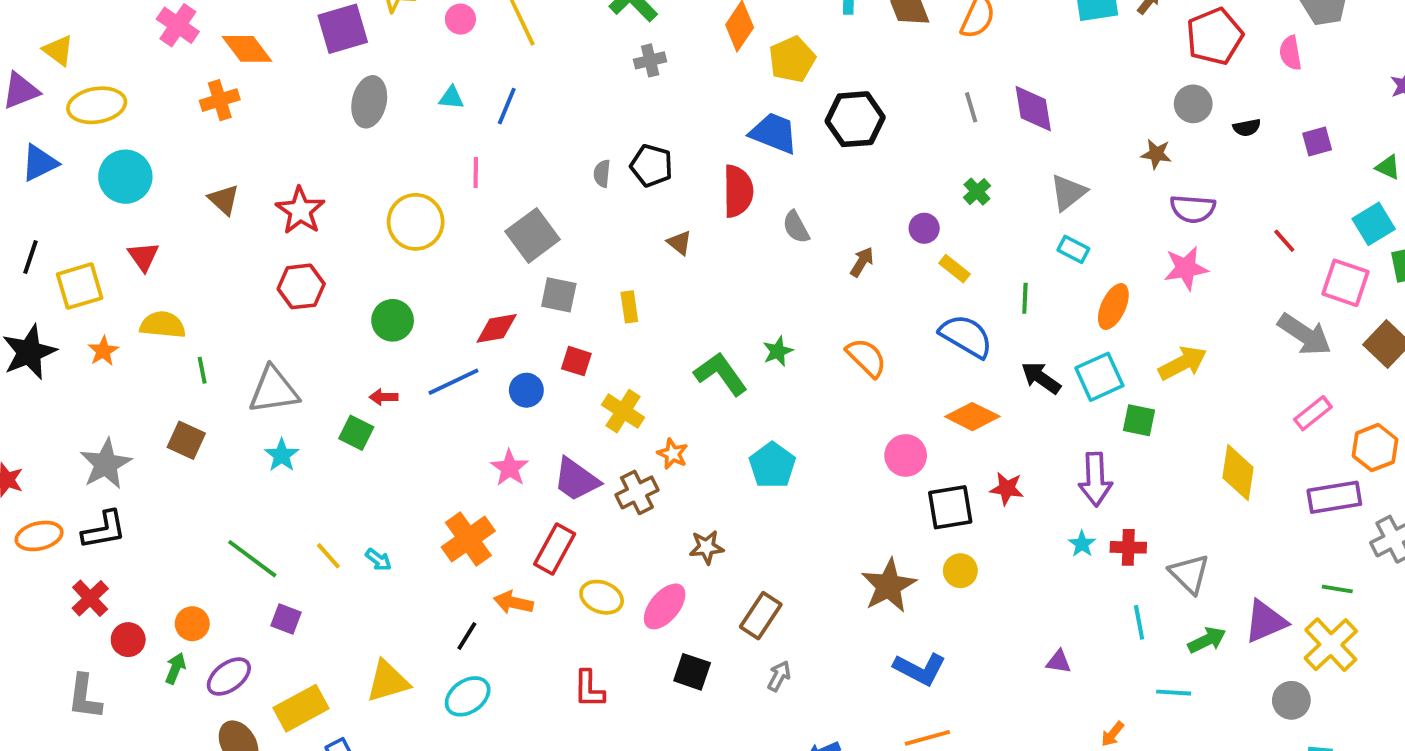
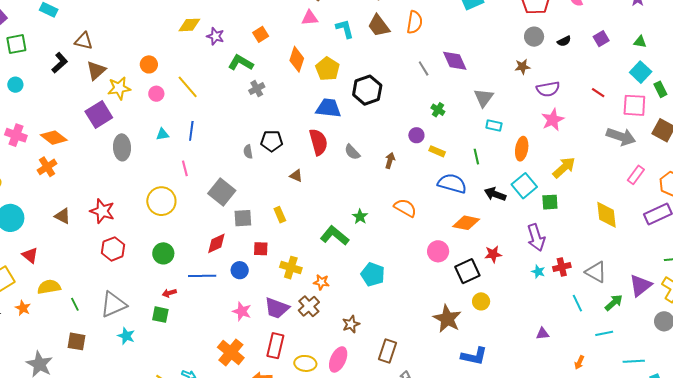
blue line: (453, 382) -> (202, 276), turned 40

